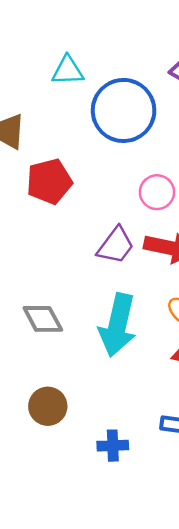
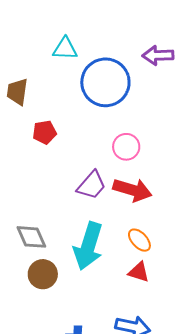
red pentagon: (49, 181) -> (44, 132), size x0.7
brown circle: (48, 406) -> (43, 274), moved

